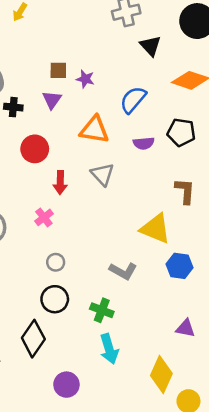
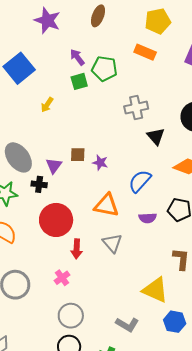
purple triangle: (52, 100) -> (54, 166), moved
red circle: (35, 149) -> (56, 220), size x1.4
gray circle: (56, 262) -> (71, 316), size x1.6

